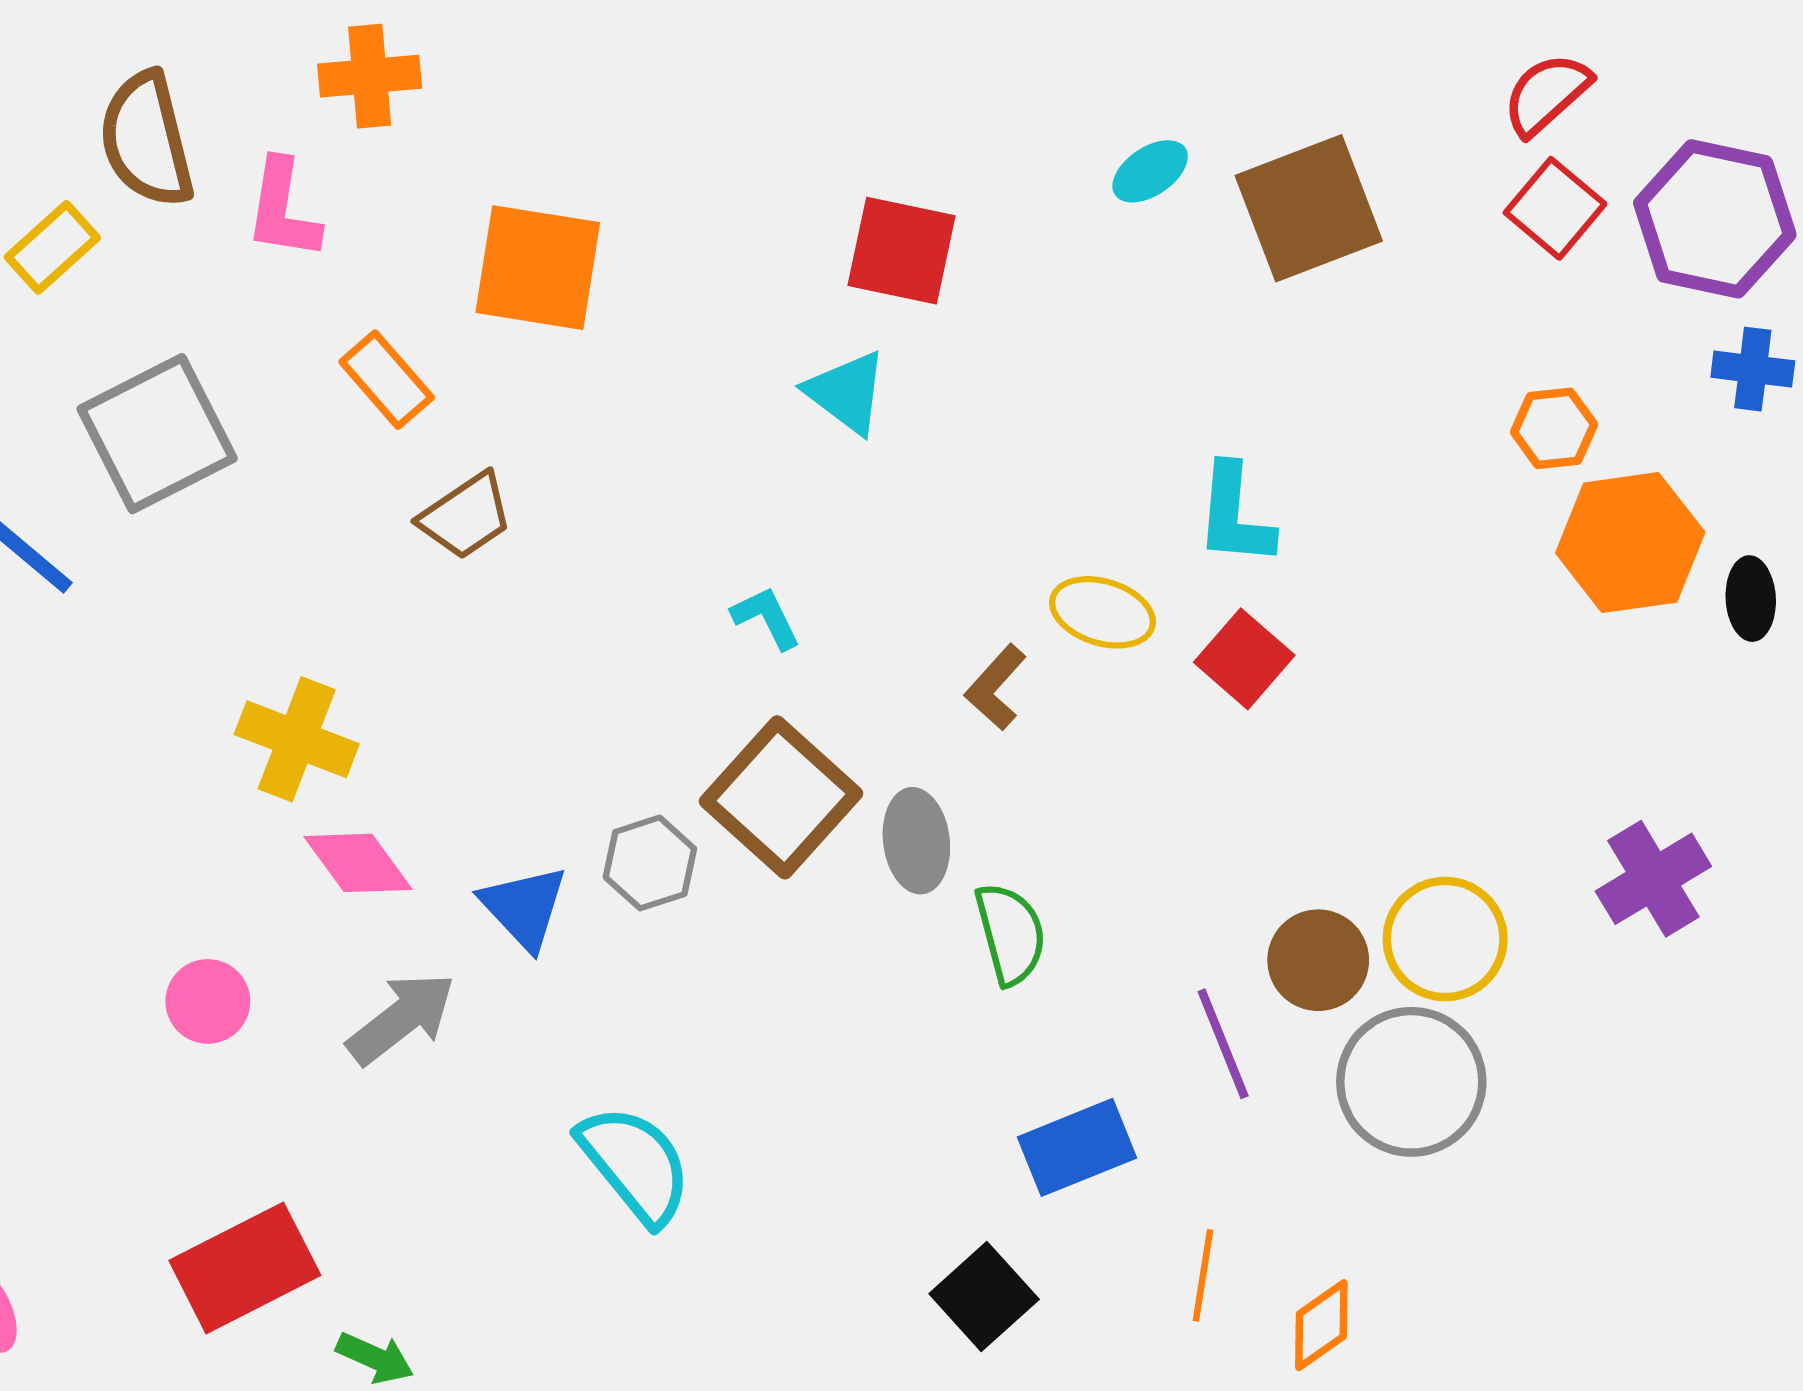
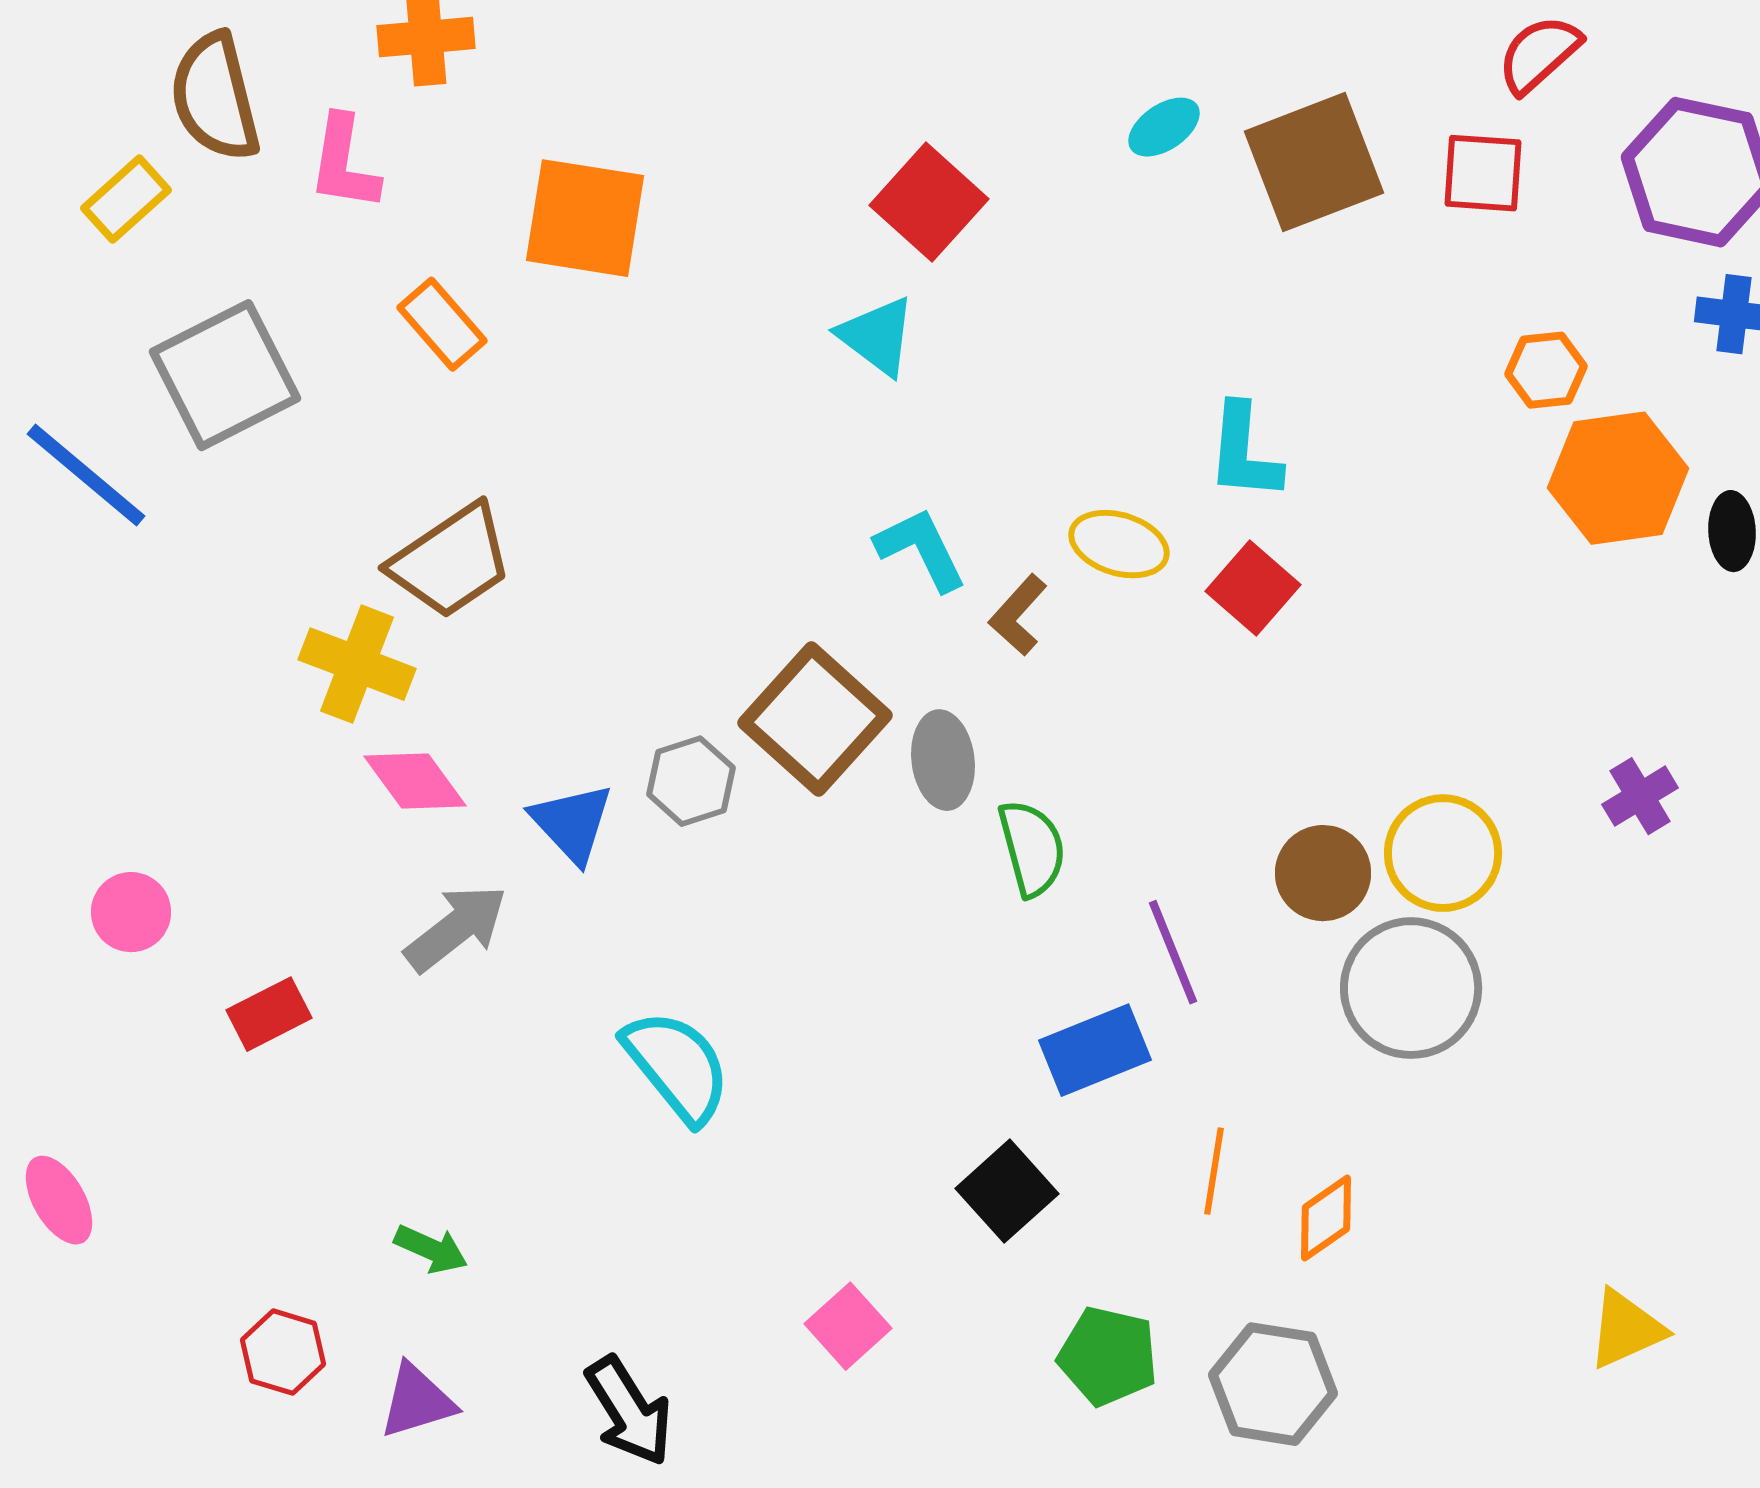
red square: (1555, 208) -> (1483, 173), moved, turned -36
red square: (902, 251) -> (929, 202), turned 30
brown trapezoid: (466, 516) -> (451, 561), moved, size x1.4
cyan L-shape: (766, 618) -> (921, 549), moved, size x1.4
purple cross: (1653, 879) -> (1640, 796), size x0.7
pink circle: (208, 1001) -> (131, 912), moved
purple line: (1223, 1044) -> (1173, 952), moved
red rectangle: (245, 1268) -> (269, 1014), moved, size x0.6

